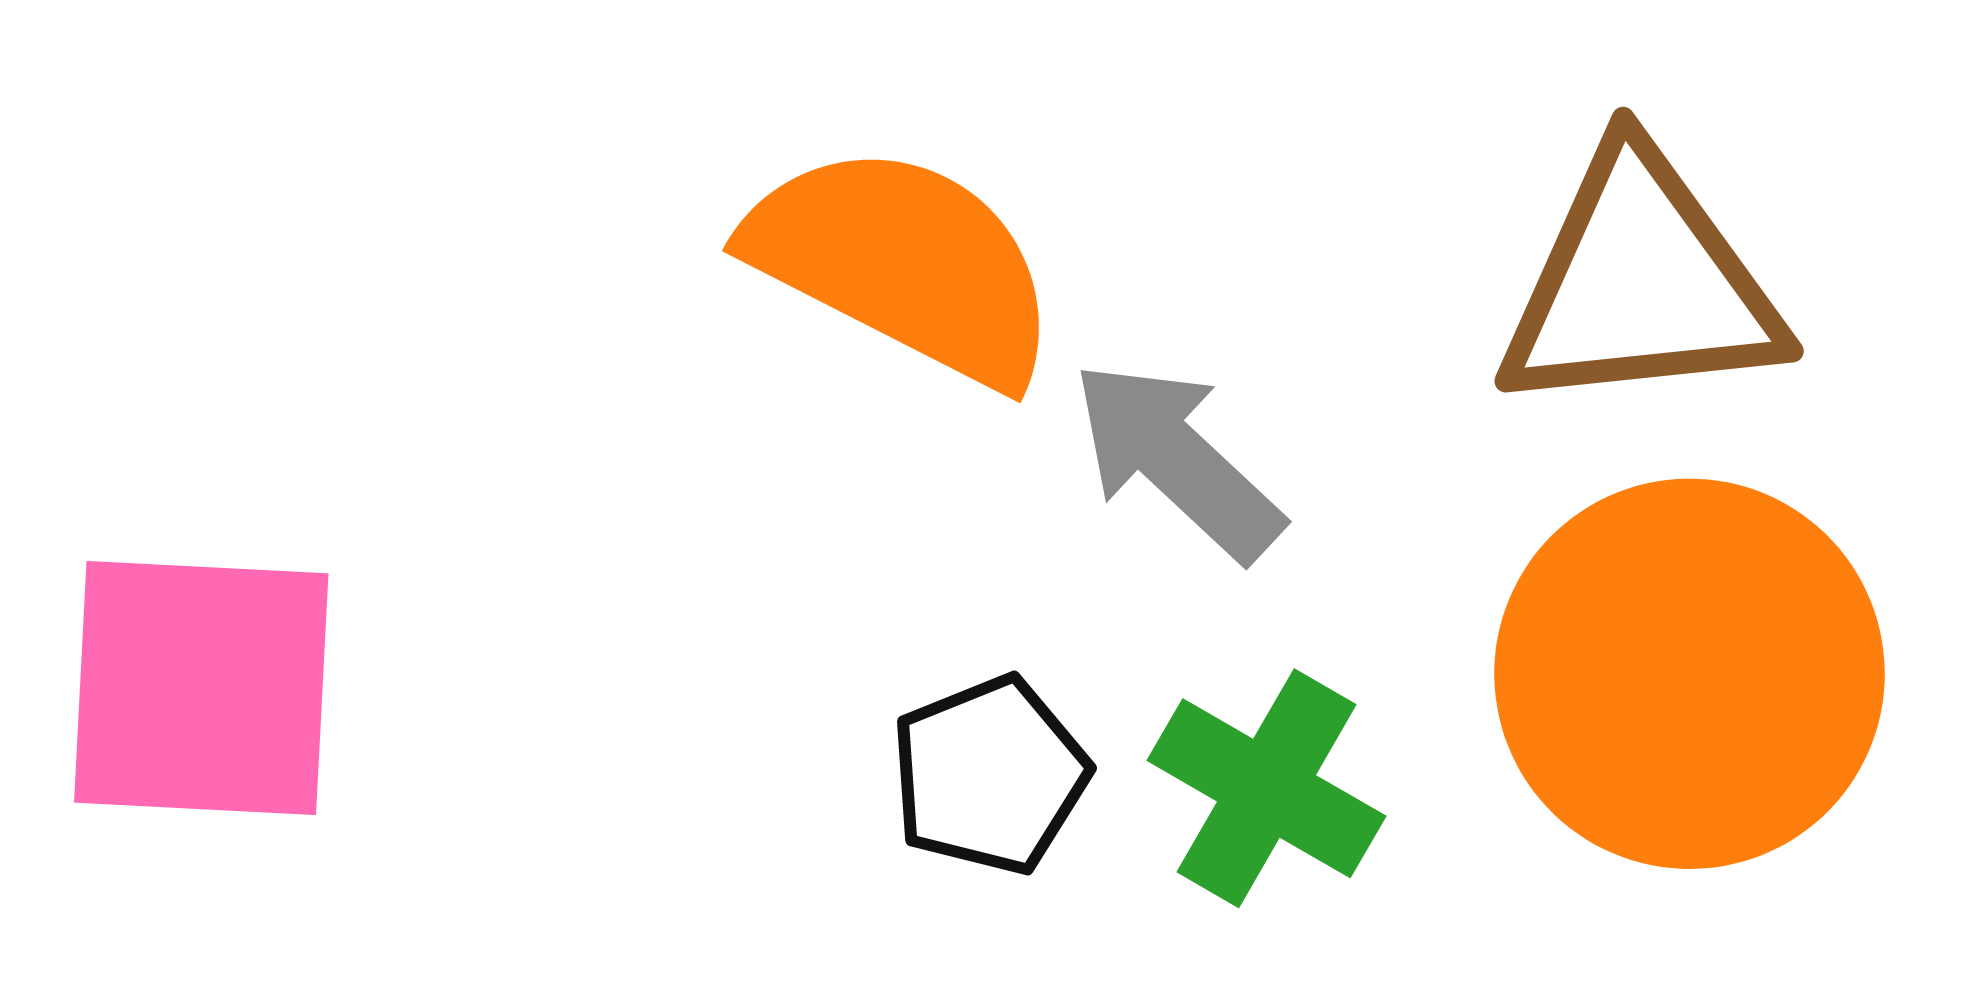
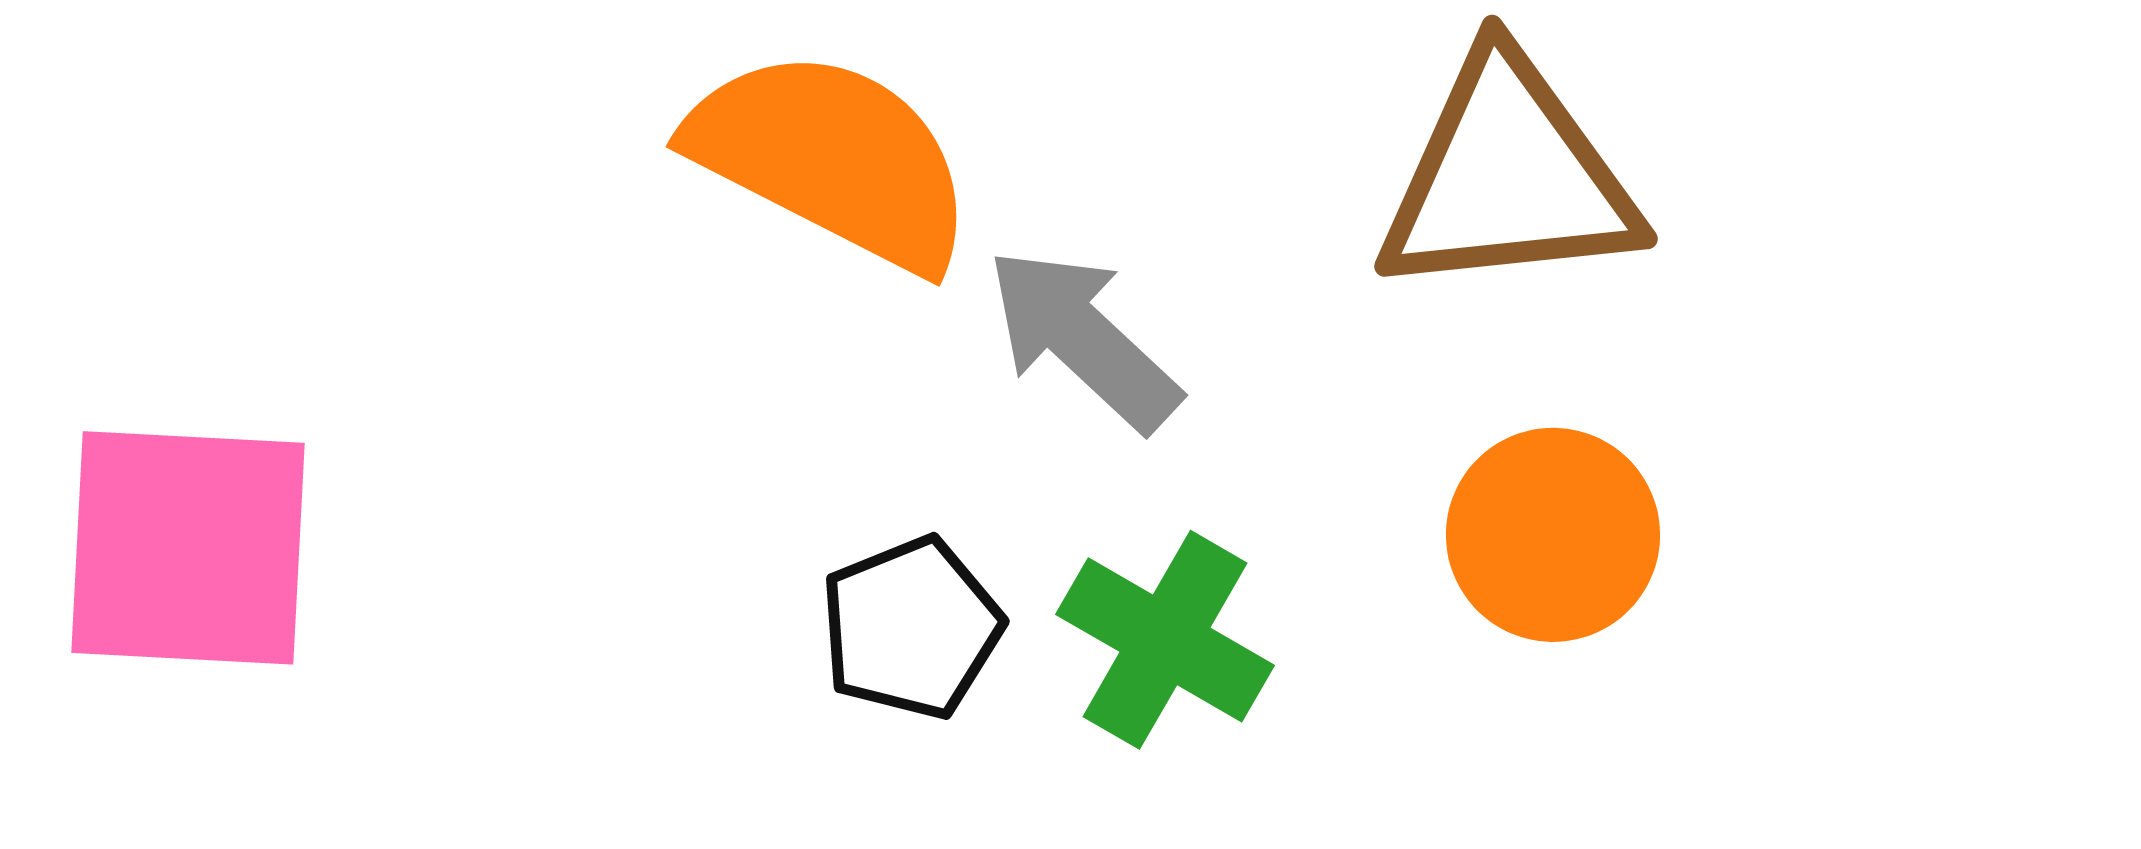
orange circle: (1690, 674) -> (1553, 535), size x0.6

